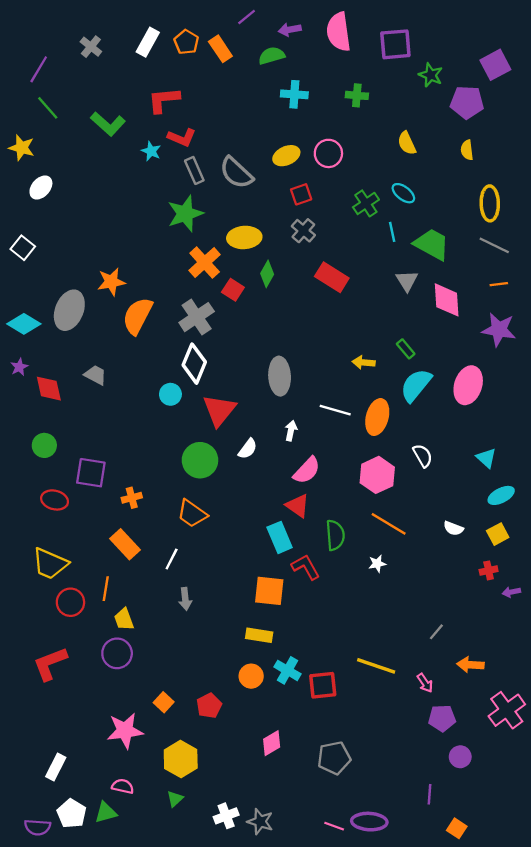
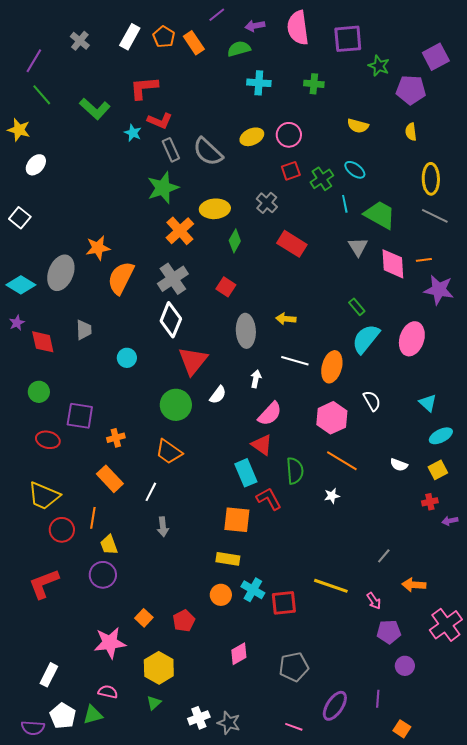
yellow semicircle: (407, 143) -> (358, 126), turned -50
red square: (301, 194) -> (291, 171), moved
orange line: (499, 284) -> (424, 260), moved
red square: (233, 290) -> (226, 287), moved
yellow arrow: (364, 362) -> (286, 319), moved
gray trapezoid: (95, 375) -> (84, 330), turned 60
cyan circle: (170, 394) -> (127, 358), moved
purple ellipse: (369, 822) -> (335, 706), moved, turned -60

